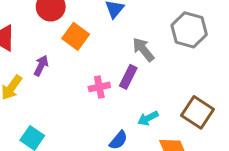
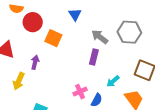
gray hexagon: (189, 30) -> (129, 32), moved
pink cross: (99, 87) -> (80, 92), moved

